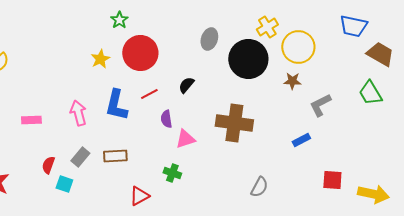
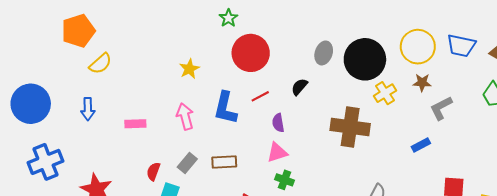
blue trapezoid: (353, 26) -> (461, 46), moved
yellow cross: (267, 27) -> (385, 93), moved
gray ellipse: (209, 39) -> (324, 53), moved
yellow star: (100, 59) -> (189, 69), moved
brown star: (292, 81) -> (422, 83), moved
pink triangle: (185, 139) -> (277, 152), moved

